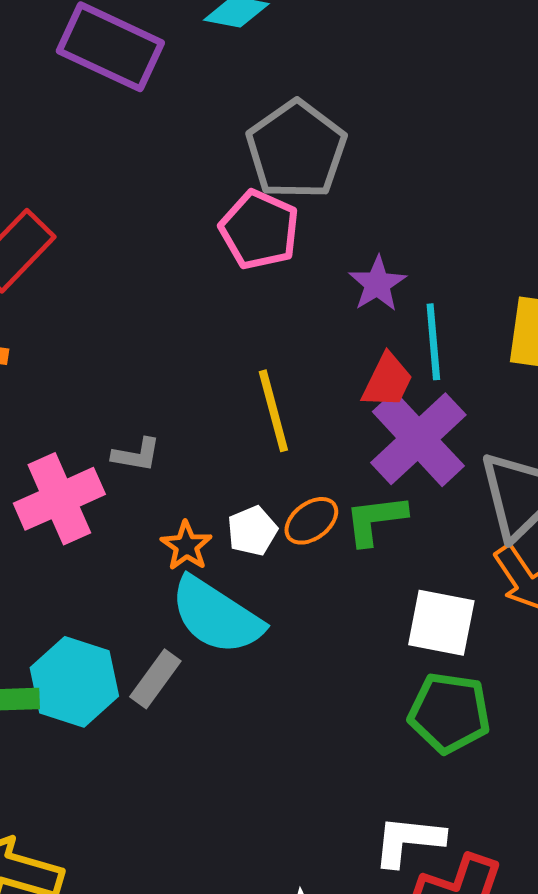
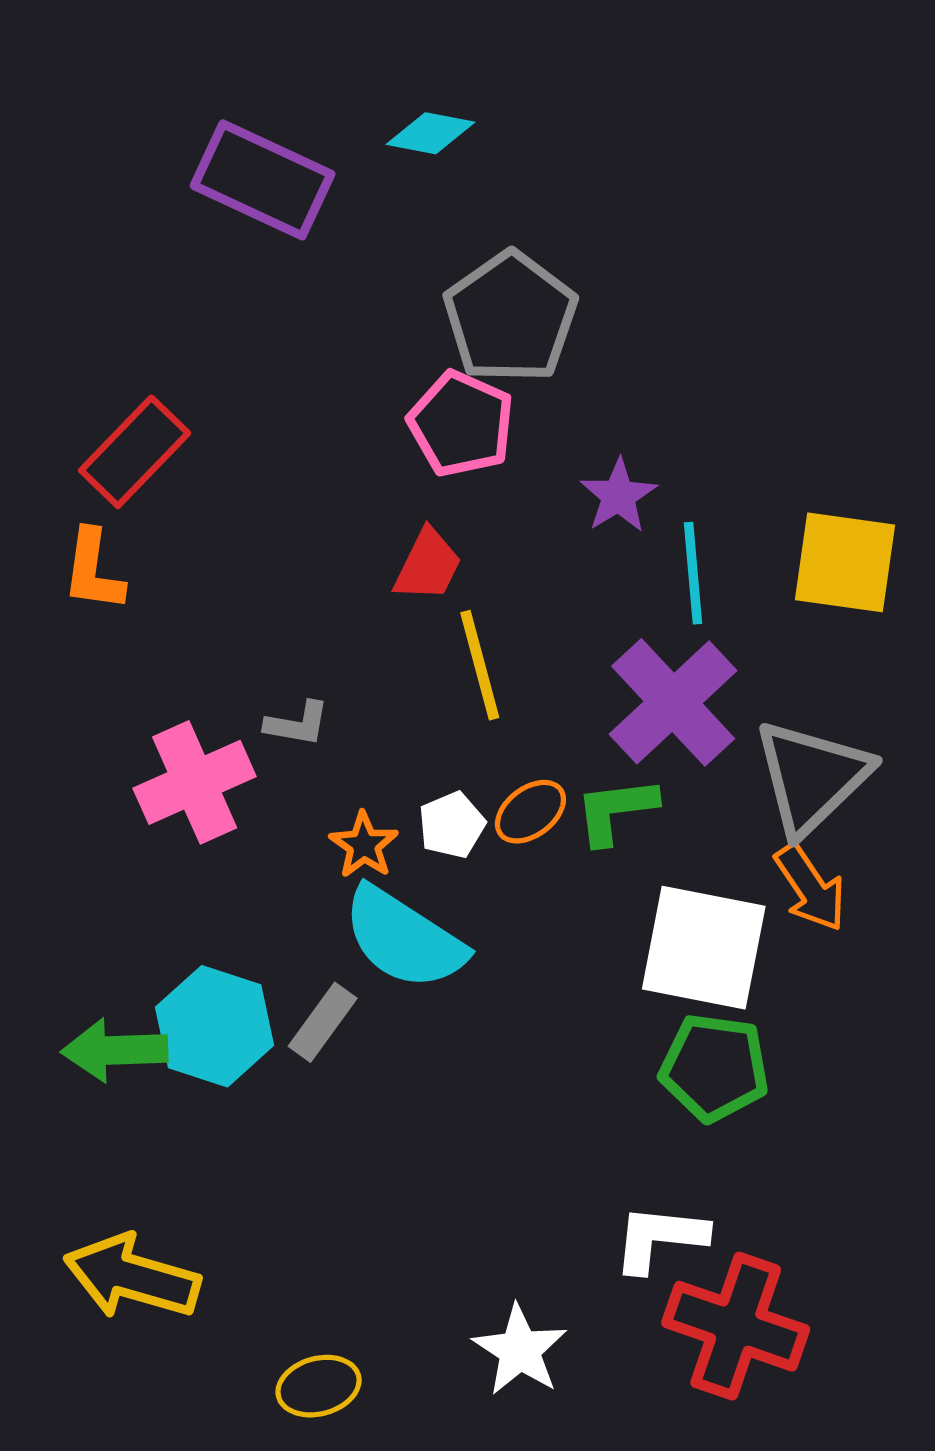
red trapezoid: (387, 381) -> (428, 565), moved
white square: (441, 623) -> (704, 948), size x1.4

